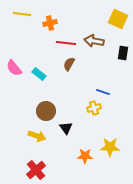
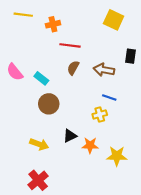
yellow square: (118, 19) -> (114, 20), moved
brown arrow: (94, 41) -> (104, 70), moved
brown circle: (46, 111) -> (49, 104), moved
black triangle: (66, 128) -> (70, 136), turned 40
orange star: (85, 156) -> (90, 145), moved

